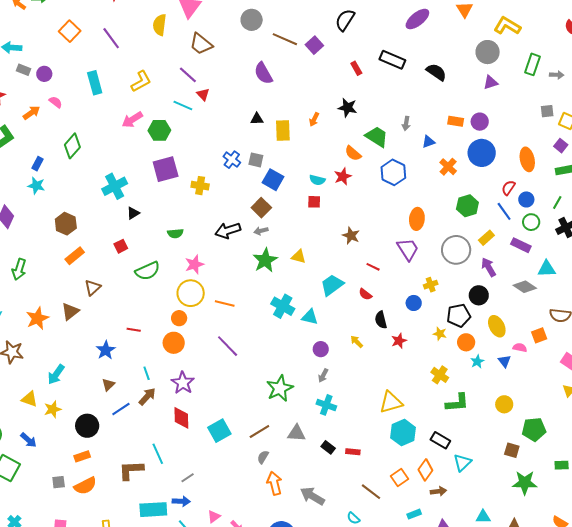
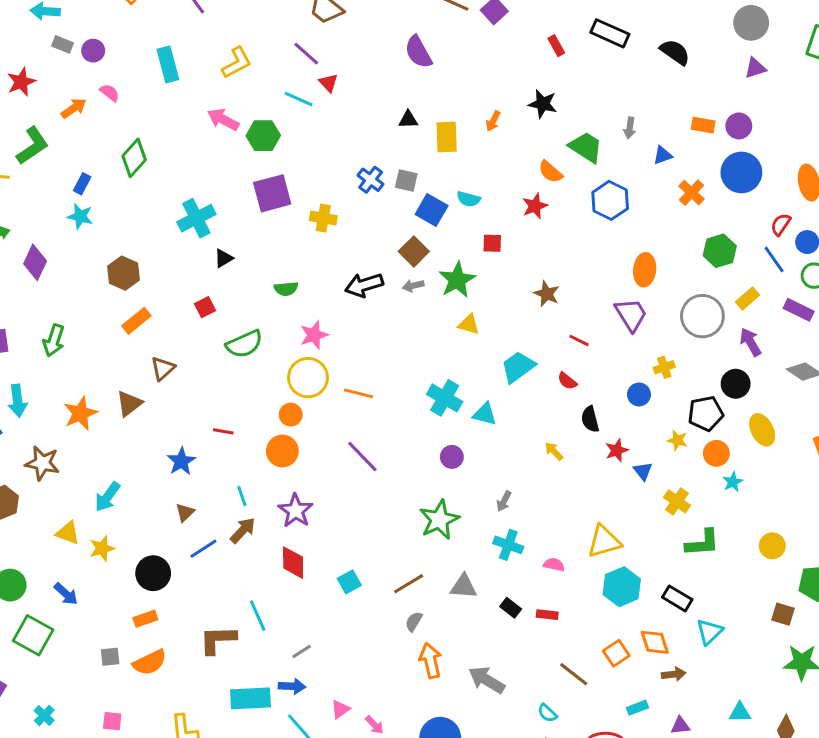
pink arrow: (132, 120) -> (223, 120), turned 60
cyan semicircle: (317, 180) -> (469, 199), moved
green star: (265, 260) -> (457, 280), moved
pink semicircle: (520, 348) -> (554, 565), moved
purple circle: (321, 349) -> (452, 457), moved
blue triangle: (504, 361) -> (643, 471), moved
cyan square: (219, 431) -> (349, 582), size x0.7
orange diamond: (425, 470) -> (655, 642), turned -55

